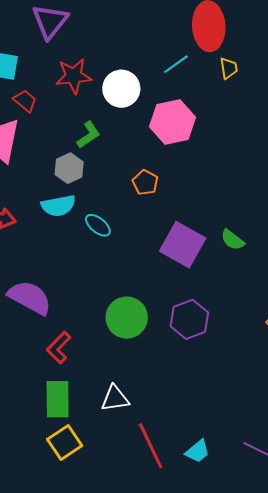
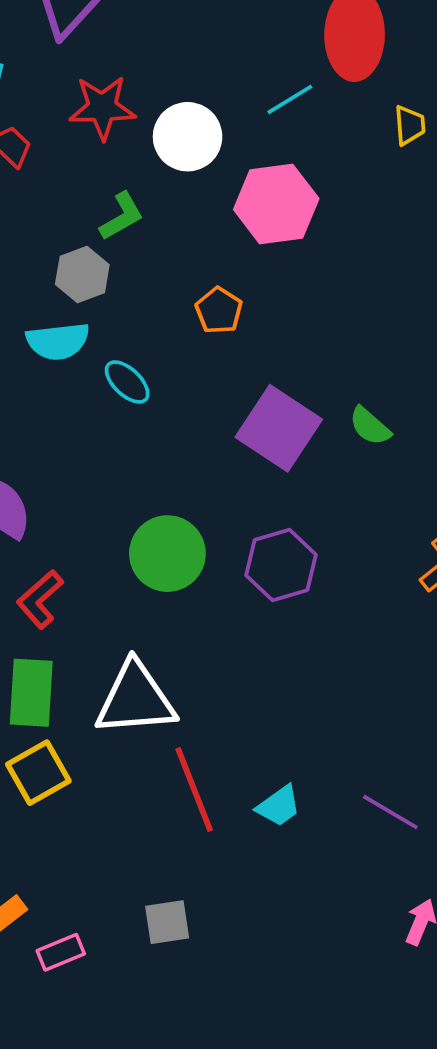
yellow trapezoid: (229, 68) -> (410, 125), moved
white triangle: (115, 398) -> (135, 699), size x1.6

